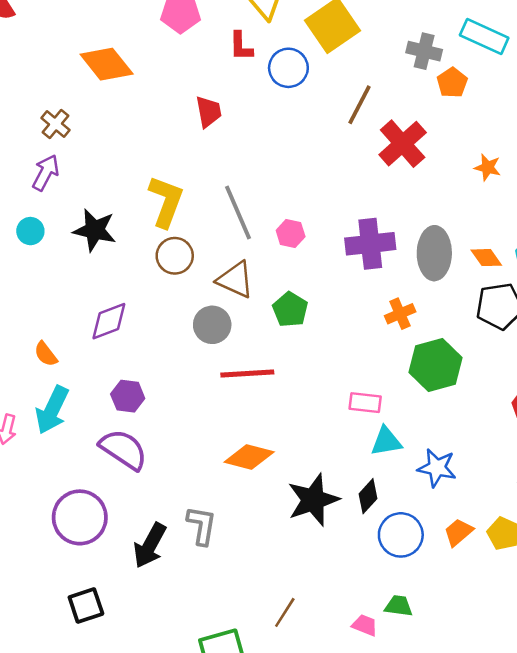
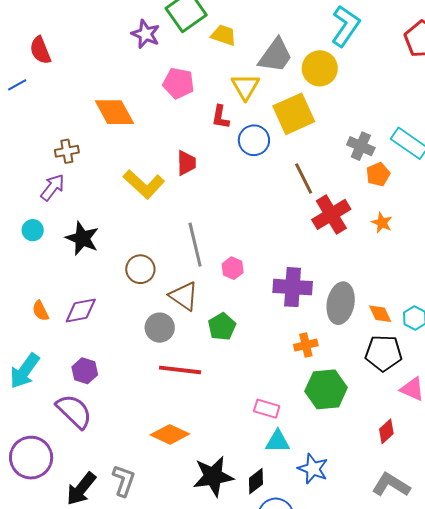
brown line: (360, 105) -> (304, 179), turned -64
brown cross: (56, 124) -> (67, 151), turned 30
orange star: (488, 167) -> (382, 223), moved
yellow L-shape: (166, 201) -> (144, 184), moved, turned 102
orange semicircle: (46, 354) -> (41, 311), moved

